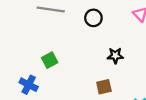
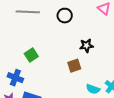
brown square: (104, 87) -> (74, 66), moved

